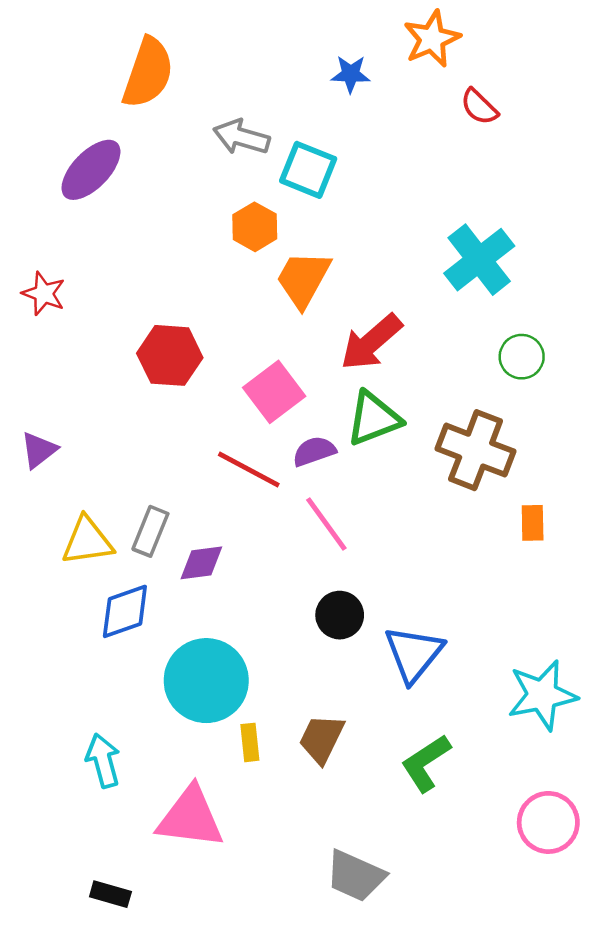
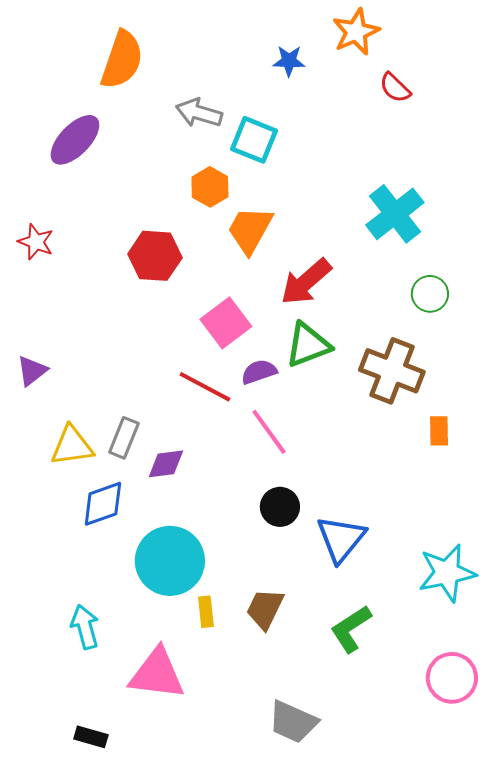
red hexagon: (170, 355) -> (155, 256), moved

